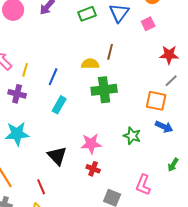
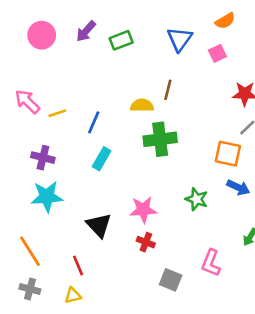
green rectangle: (87, 14) -> (121, 40), moved
yellow line: (25, 70) -> (57, 113), turned 56
purple cross: (17, 94) -> (43, 158), moved

